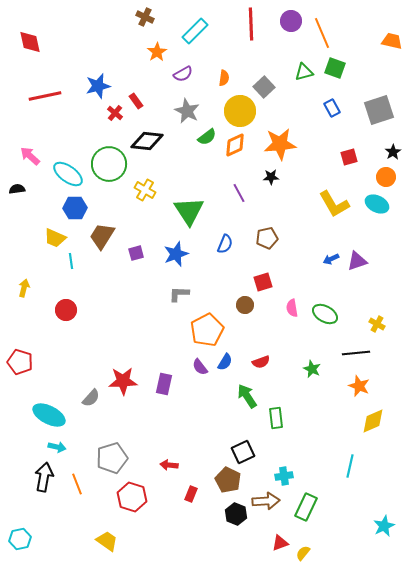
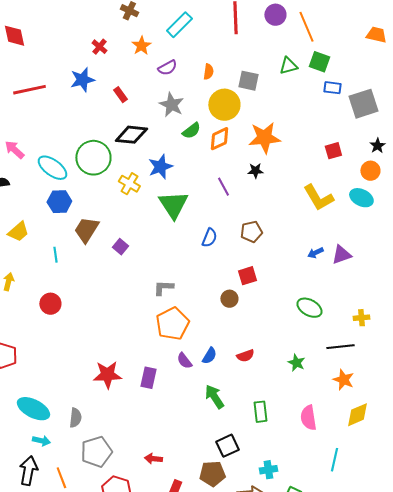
gray square: (264, 87) -> (248, 81), turned -35
blue rectangle: (332, 108) -> (332, 88), moved, turned -54
red cross: (115, 113) -> (99, 47), moved
yellow trapezoid: (55, 238) -> (18, 232), moved, turned -65
purple square: (136, 253) -> (120, 247), turned -35
blue star: (176, 254) -> (160, 167), moved
pink semicircle: (292, 308) -> (308, 418), moved, size x1.4
yellow cross: (377, 324) -> (361, 318), turned -35
orange pentagon: (207, 330) -> (172, 324), moved
green arrow: (247, 396) -> (214, 397), moved
gray semicircle: (91, 398) -> (75, 418), moved, turned -36
brown pentagon: (228, 480) -> (212, 474), turned -30

